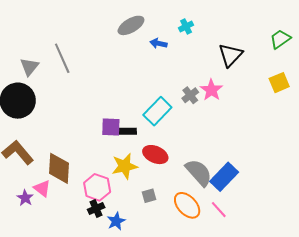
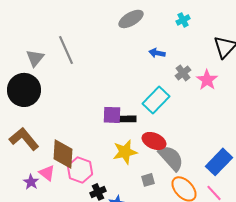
blue arrow: (158, 43) -> (157, 53), moved
gray cross: (190, 95) -> (183, 73), moved
gray semicircle: (199, 173) -> (171, 158), moved
pink hexagon: (97, 187) -> (80, 170), moved

